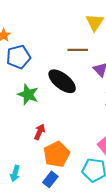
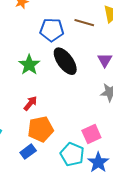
brown line: (78, 50) -> (84, 23), moved
blue pentagon: (18, 57) -> (52, 30), moved

